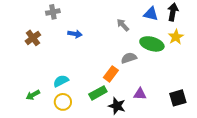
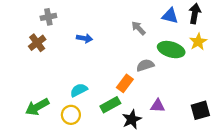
gray cross: (53, 12) -> (48, 17), moved
cyan semicircle: (61, 81) -> (79, 90), moved
green arrow: (33, 95) -> (37, 107), size x1.5
black star: (117, 106) -> (132, 119), turned 30

